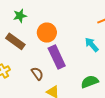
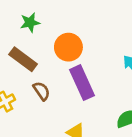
brown semicircle: (37, 74) -> (42, 91), moved

